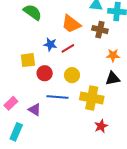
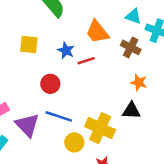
yellow square: (28, 60) -> (29, 44), moved
yellow circle: (72, 75) -> (74, 142), moved
purple triangle: (35, 110) -> (27, 125), size x1.5

